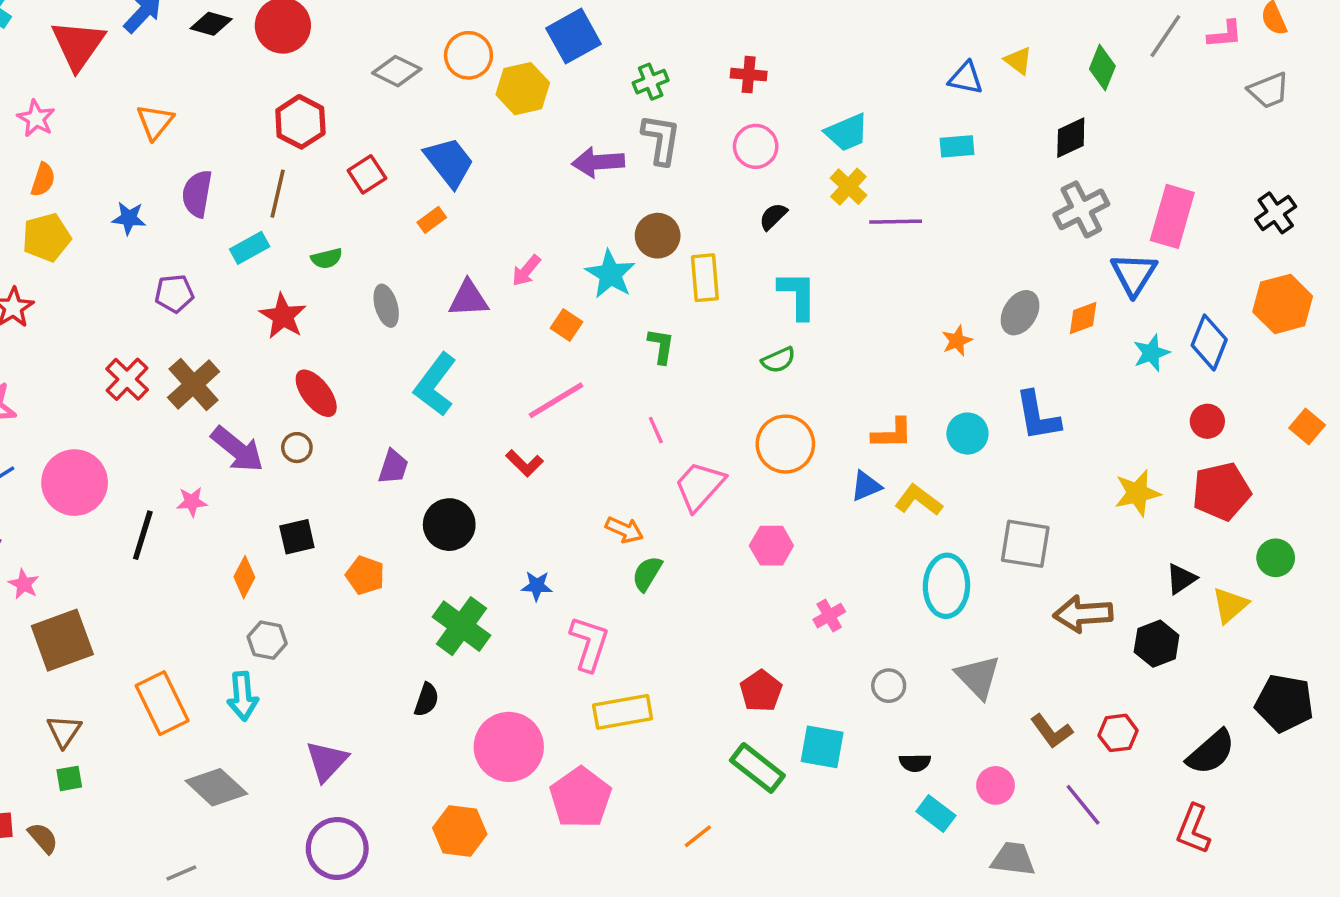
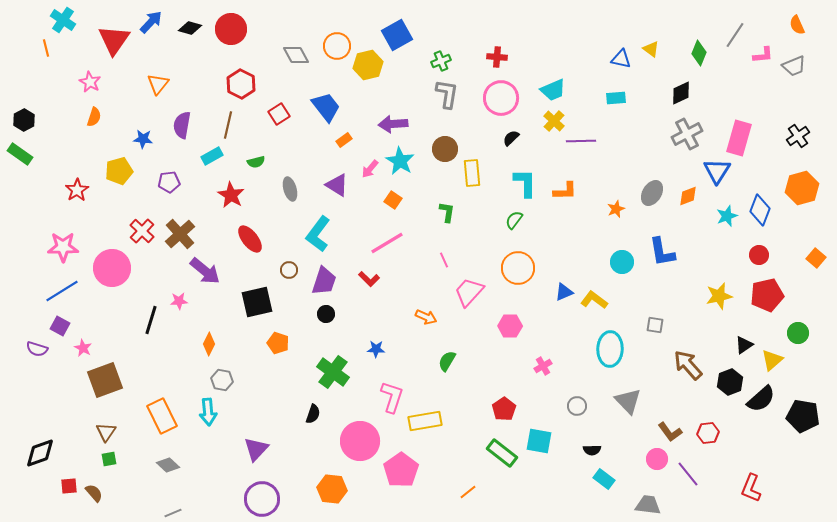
pink L-shape: (1225, 34) -> (763, 55), moved
gray diamond: (397, 71) -> (296, 55), turned 36
pink circle: (756, 146) -> (501, 98), size x1.4
purple arrow: (598, 162) -> (393, 124), moved
orange rectangle: (432, 220) -> (344, 140), moved
yellow pentagon: (47, 237) -> (119, 171), moved
cyan star: (610, 274) -> (400, 161), moved
purple triangle: (468, 299) -> (337, 185), turned 35
green semicircle: (778, 360) -> (514, 220), turned 150
orange L-shape: (892, 434) -> (565, 191), moved
brown circle: (297, 448) -> (289, 270), moved
purple trapezoid: (393, 467) -> (324, 281), moved, size x1.4
pink circle: (75, 483) -> (112, 268), moved
black circle: (449, 525) -> (326, 314), size x0.6
black square: (297, 537) -> (257, 302), moved, size x1.5
gray square: (1025, 544) -> (655, 325), size x0.6
green semicircle: (647, 574) -> (447, 361), moved
brown arrow: (1083, 614) -> (688, 365), turned 52
pink L-shape: (589, 644) -> (392, 397), moved
black semicircle: (1211, 752) -> (761, 399), moved
pink circle: (996, 785) -> (657, 459), moved
gray diamond: (216, 787) -> (168, 465), moved, size x0.7

